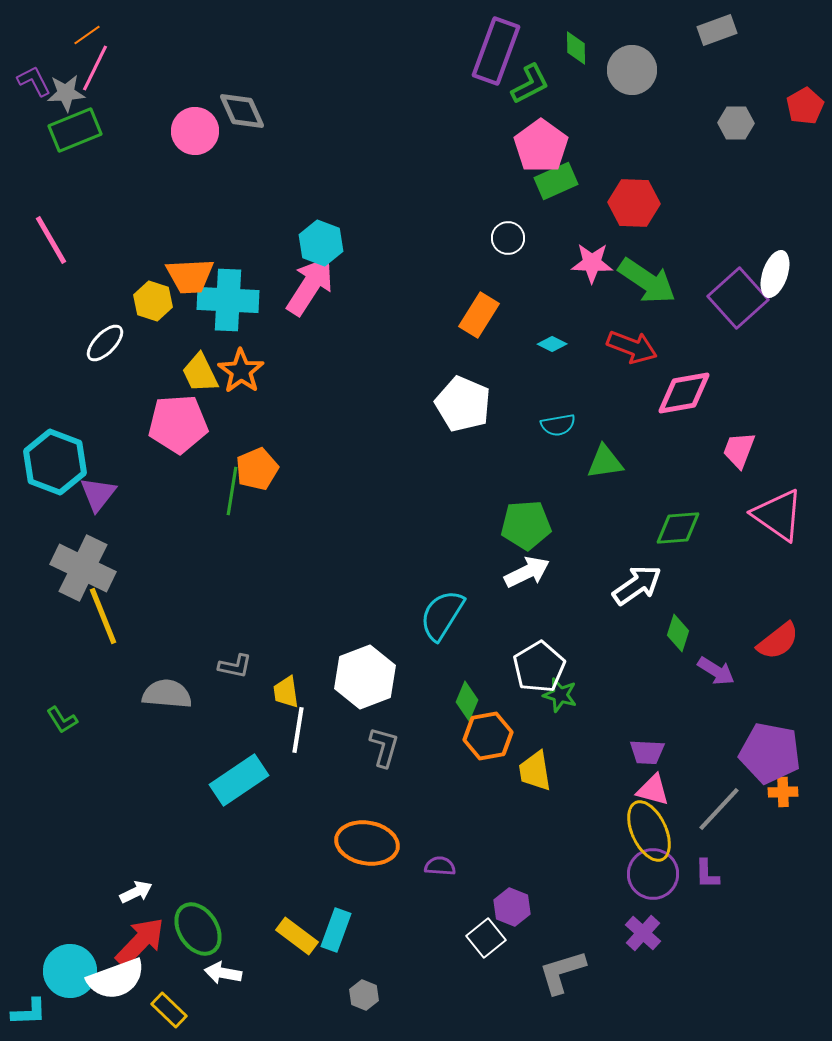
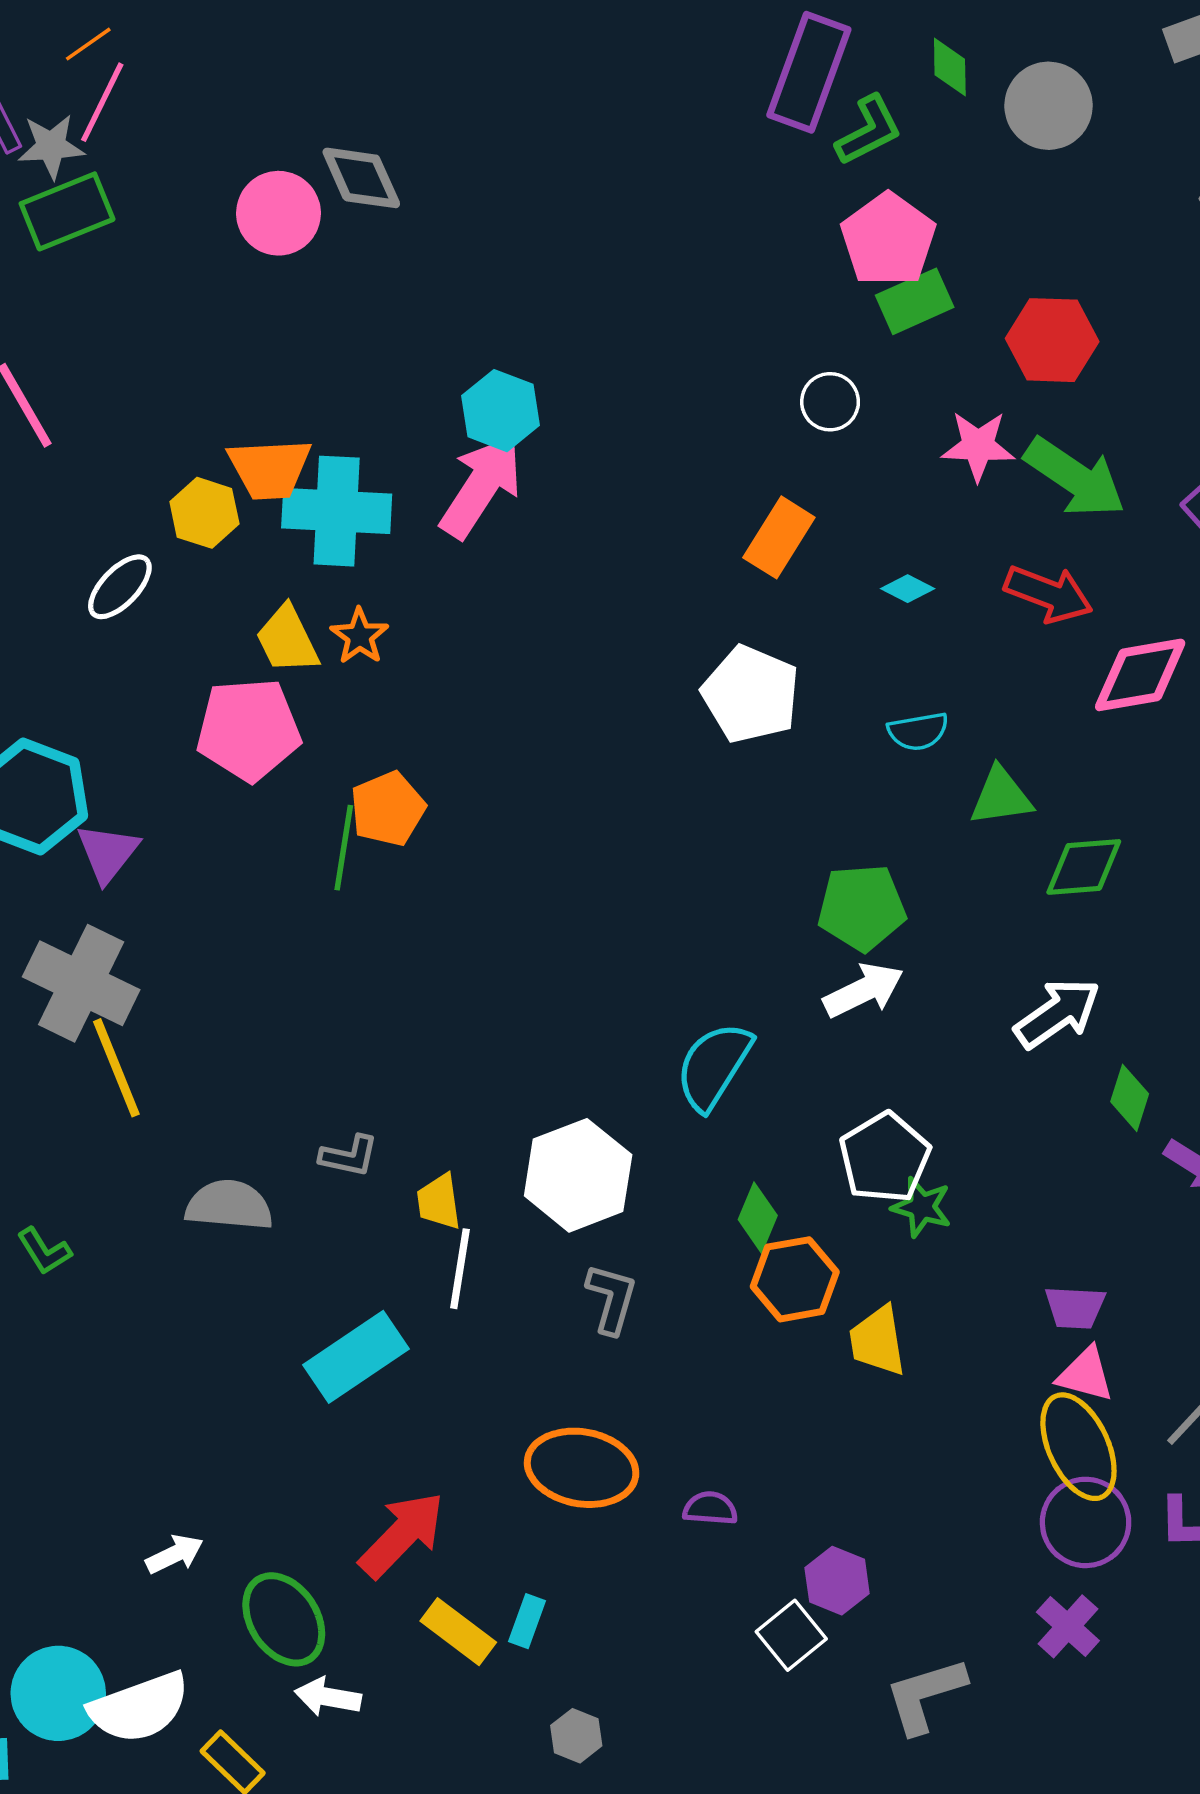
orange star: (241, 371) -> (360, 636), size x0.7
green diamond: (678, 528) -> (1084, 867), moved
cyan rectangle: (336, 930) -> (527, 1621), size x0.7
red arrow: (140, 942) -> (402, 1535), moved

